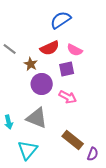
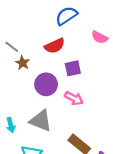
pink semicircle: (75, 50) -> (100, 37), moved
brown star: (31, 64) -> (22, 63), moved

